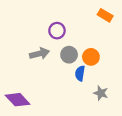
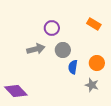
orange rectangle: (105, 15) -> (94, 24), moved
orange circle: (91, 57) -> (97, 63), moved

